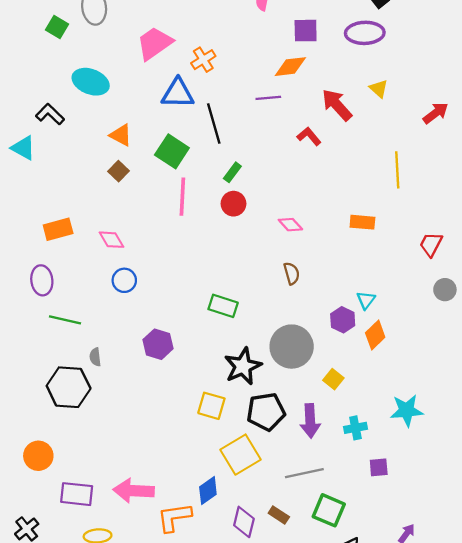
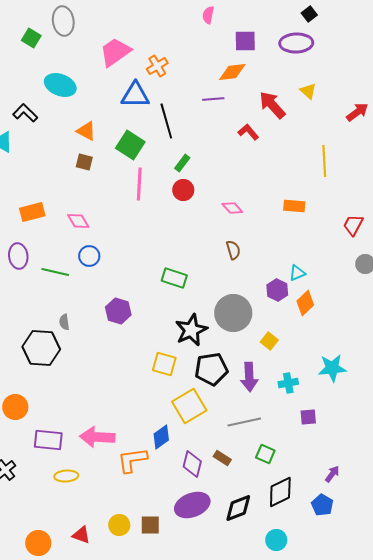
brown square: (118, 171) -> (84, 162), turned -30
cyan triangle: (366, 300) -> (297, 273), turned 30
green line: (65, 320) -> (55, 272), moved
green square: (329, 510) -> (265, 454), size x0.7

